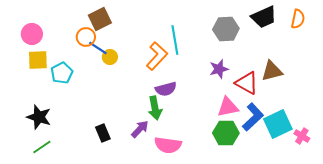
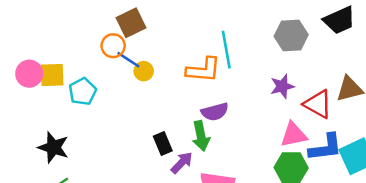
pink circle: (32, 34) -> (29, 74), moved
orange L-shape: (157, 56) -> (203, 70), turned 52
blue L-shape: (253, 117) -> (325, 147), turned 36
black rectangle: (103, 133) -> (163, 144), moved

